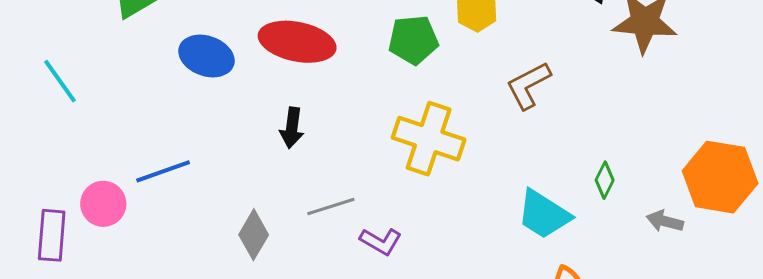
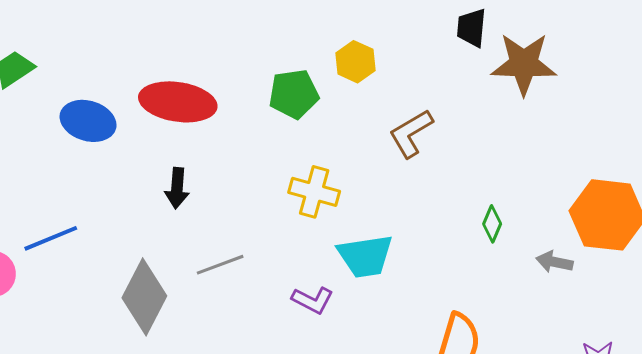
yellow cross: (429, 139) -> (314, 192), size x0.7
cyan trapezoid: (544, 214) -> (365, 256), moved, turned -38
gray diamond: (254, 235) -> (144, 297), size x1.5
purple L-shape: (381, 241) -> (313, 300), moved

